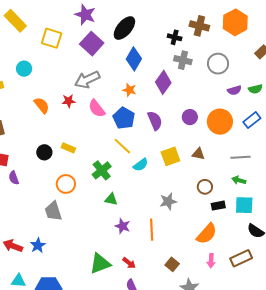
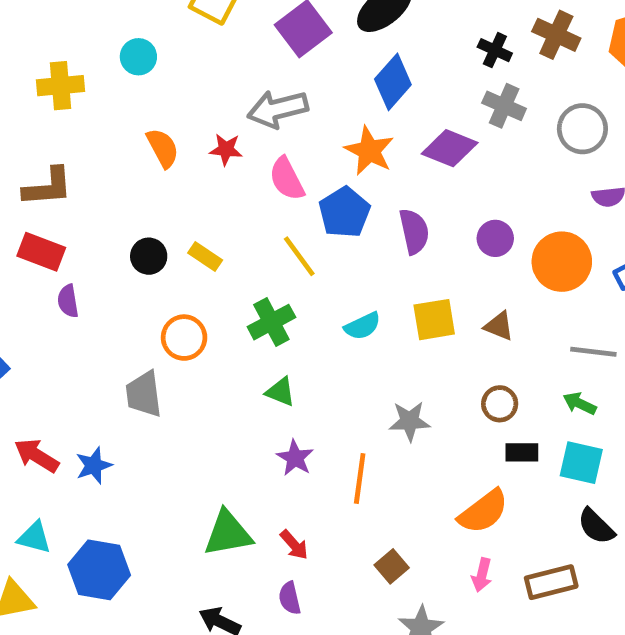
purple diamond: (163, 82) -> (450, 148), turned 65
orange star: (129, 90) -> (369, 151), size x1.5
yellow line: (122, 146) -> (299, 256), moved

